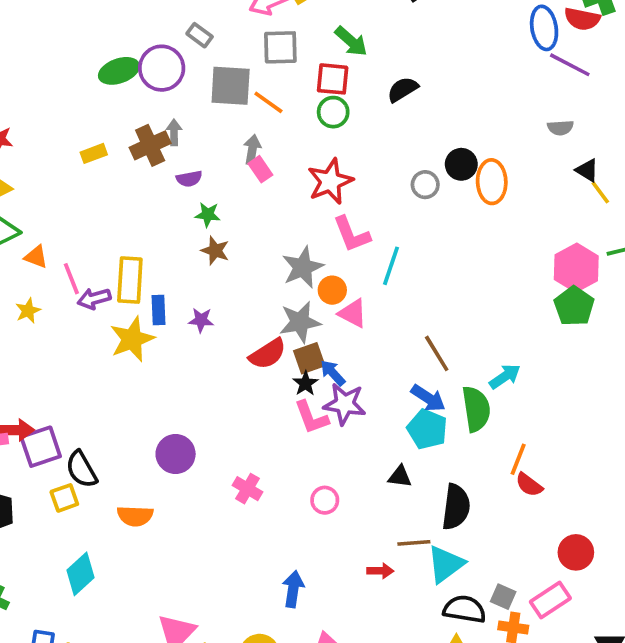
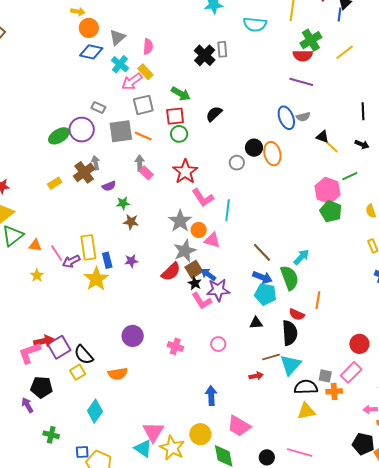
blue ellipse: (544, 28) -> (286, 118), moved
red semicircle: (529, 485) -> (297, 314), moved

